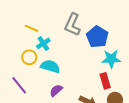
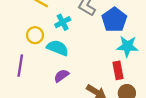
cyan cross: (43, 43) -> (63, 22), moved
purple line: (19, 85) -> (20, 66), turned 42

